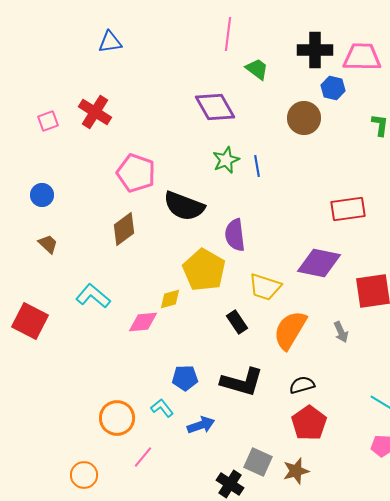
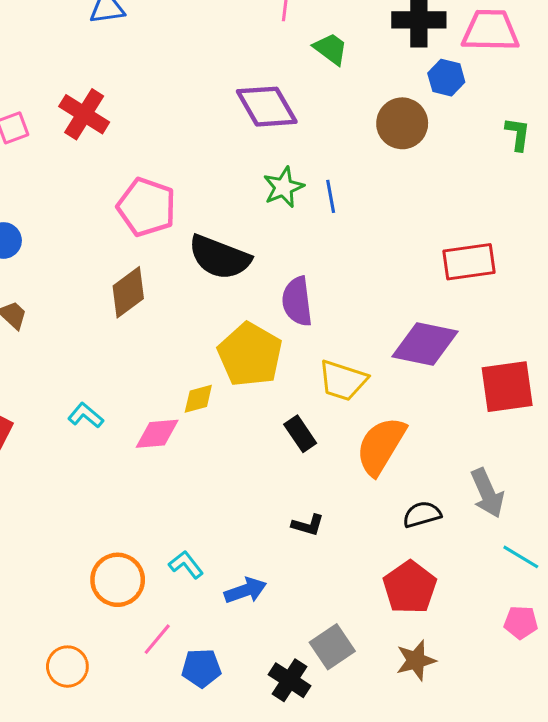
cyan L-shape: (93, 296) -> (86, 415), moved, size x0.7
gray arrow: (341, 332) -> (487, 493), moved, size x1.5
blue pentagon: (185, 378) -> (201, 668), moved
black L-shape: (242, 382) -> (308, 525), size x0.5
black semicircle: (302, 385) -> (422, 514), moved
gray square: (258, 462) -> (332, 647), turned 32
brown star: (296, 471) -> (416, 660), moved

